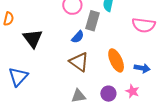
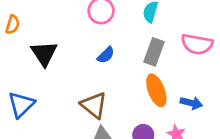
gray rectangle: (93, 21) -> (154, 52), moved
brown triangle: (79, 62) -> (94, 105), moved

